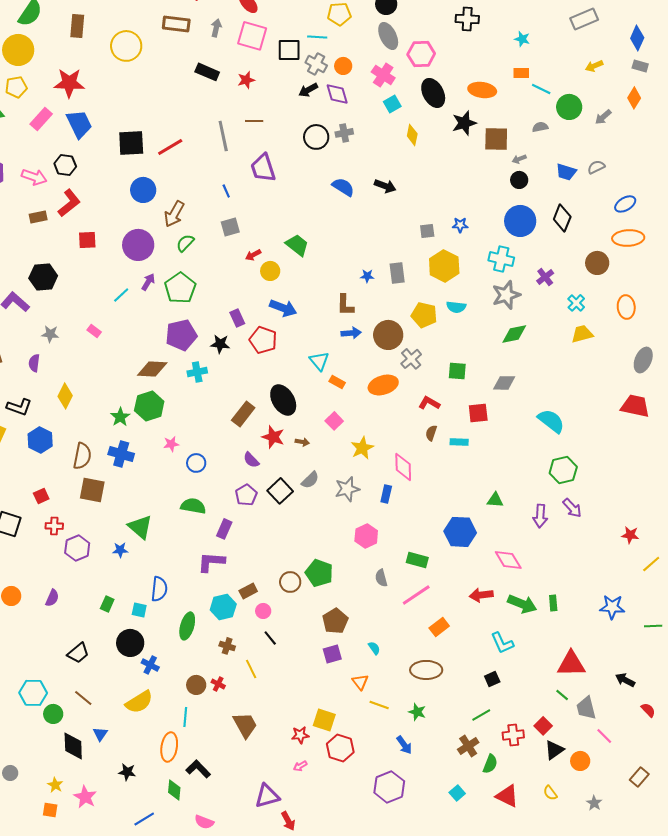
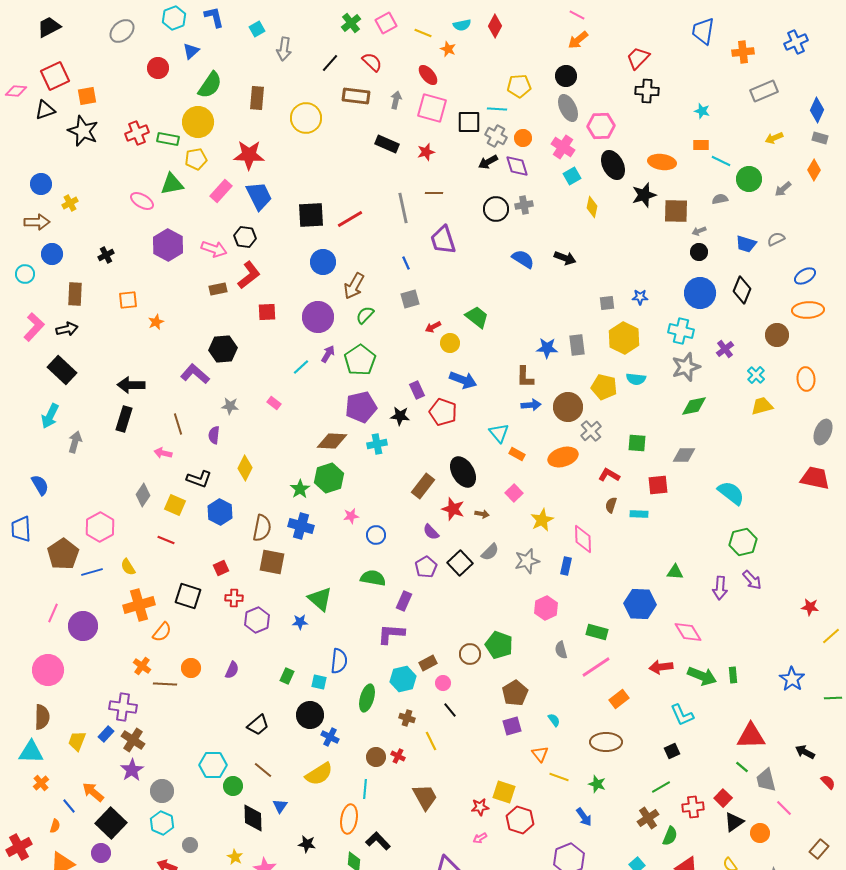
blue star: (367, 276) -> (547, 348), size x1.5
blue star: (612, 607) -> (792, 679), turned 30

